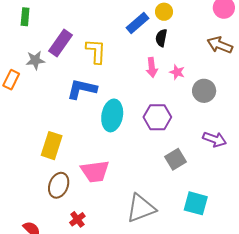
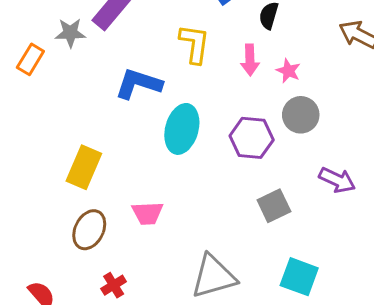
yellow L-shape: (96, 51) -> (194, 44), moved
gray circle: (204, 91) -> (301, 115), moved
pink trapezoid: (95, 171) -> (147, 213), size x0.7

